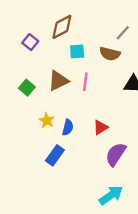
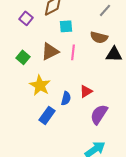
brown semicircle: (110, 54) -> (99, 37), moved
yellow star: (47, 120) -> (40, 85), size x1.5
blue semicircle: (68, 127) -> (66, 98), moved

